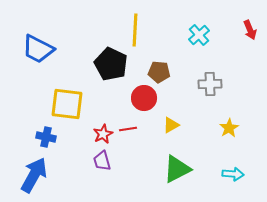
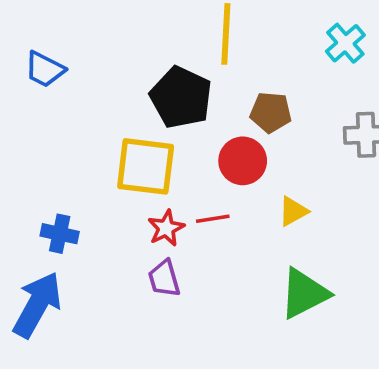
blue trapezoid: (38, 49) -> (45, 69), size x0.7
yellow square: (67, 104) -> (146, 166), moved

